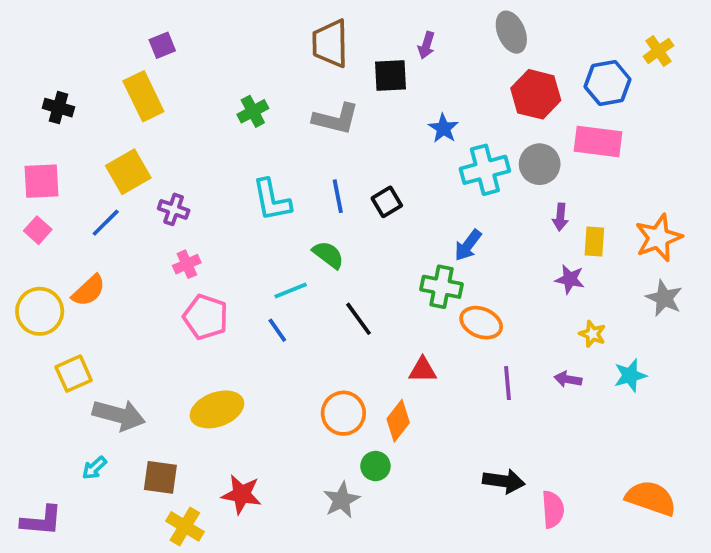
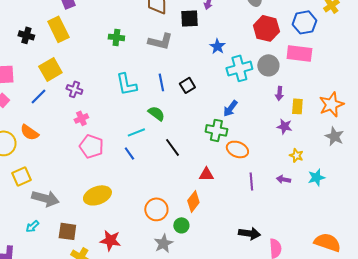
black cross: (58, 108) -> (26, 35), moved
green cross: (253, 111) -> (116, 37), turned 35
orange semicircle: (89, 291) -> (29, 132), turned 78
orange circle: (343, 413) -> (156, 209), moved

